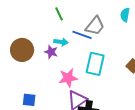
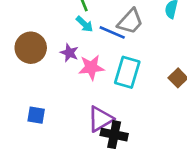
cyan arrow: (61, 42) -> (84, 24), moved, turned 32
pink star: (68, 78) -> (91, 67), moved

